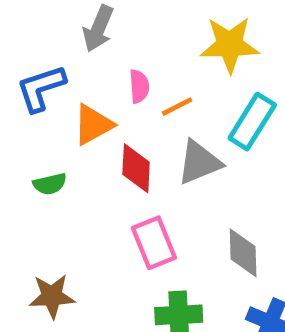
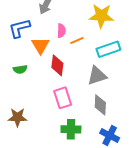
cyan rectangle: (252, 122) -> (108, 49), turned 35
orange triangle: (93, 125) -> (41, 45), turned -36
gray triangle: (199, 162) -> (97, 76), moved

